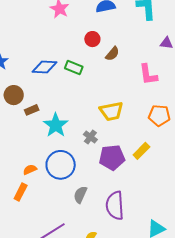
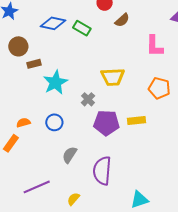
yellow rectangle: (141, 151) -> (136, 121), turned 30
blue circle: (61, 165) -> (54, 122), size x0.6

